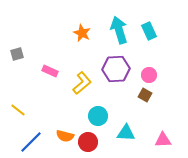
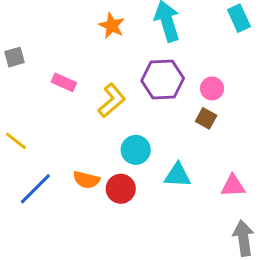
cyan rectangle: (149, 31) -> (239, 18), moved

